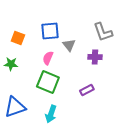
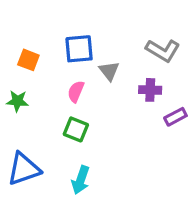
gray L-shape: (103, 32) -> (163, 50), turned -40
green square: (48, 82) -> (76, 129), size x0.7
purple rectangle: (87, 90) -> (175, 117), moved

